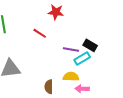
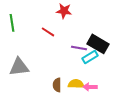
black rectangle: (90, 45) -> (98, 44), size x1.5
yellow semicircle: (71, 77) -> (76, 84), moved

